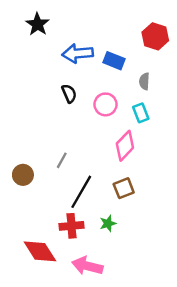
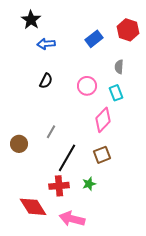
blue arrow: (78, 53) -> (46, 44), moved, size x0.7
blue rectangle: (114, 61) -> (94, 39), moved, turned -60
black semicircle: (69, 93) -> (46, 81), moved, turned 49

